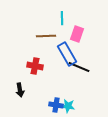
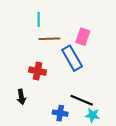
cyan line: (62, 18) -> (39, 19), moved
black line: (79, 67) -> (82, 100), moved
cyan star: (68, 106) -> (92, 115), moved

